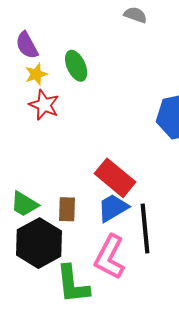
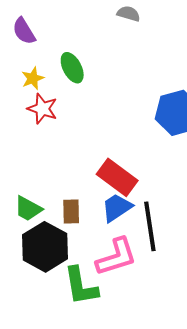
purple semicircle: (27, 45) -> (24, 31), moved
pink L-shape: (110, 257) -> (116, 257), turned -132

